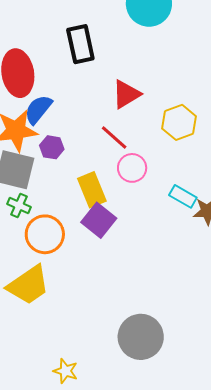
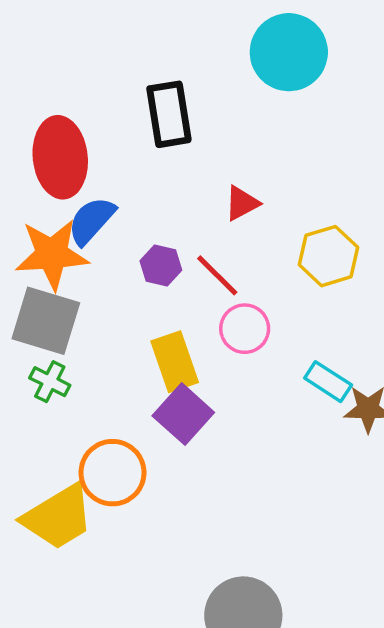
red triangle: (126, 94) -> (242, 203), size x0.7
purple hexagon: (52, 147) -> (161, 266), moved
orange circle: (45, 234) -> (113, 473), moved

